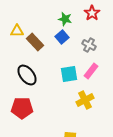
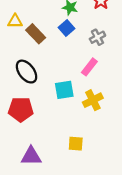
gray cross: (89, 45) -> (97, 37), turned 32
pink rectangle: (91, 71) -> (89, 67), moved
cyan square: (69, 74) -> (64, 90), moved

